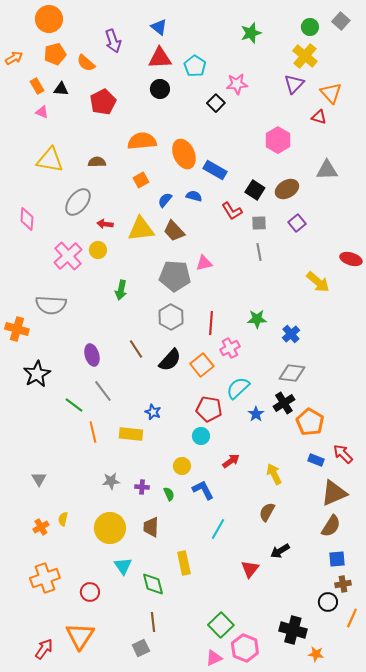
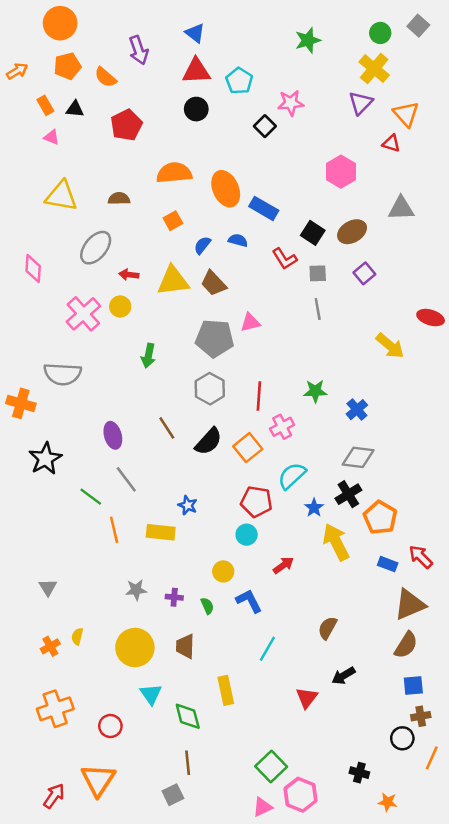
yellow arrow: (274, 474) -> (336, 542), moved, size x1.4
black cross: (293, 630) -> (359, 773), size x0.6

